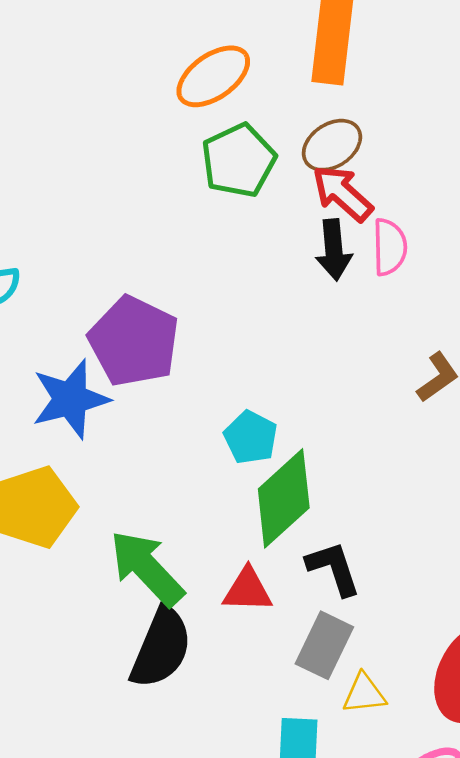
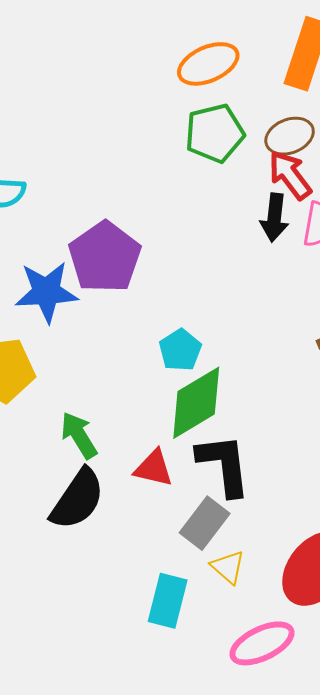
green arrow: (147, 568) -> (79, 435), size x0.7
black L-shape: (333, 568) -> (224, 465), size x1.4
yellow triangle: (364, 694) -> (228, 567), turned 36

